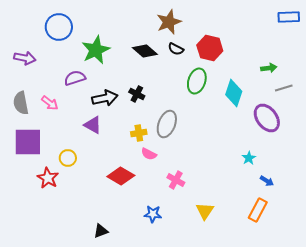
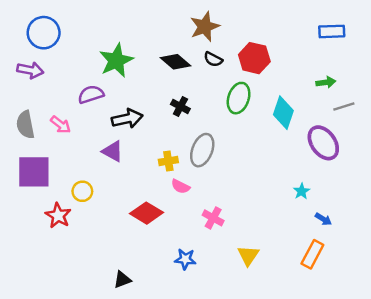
blue rectangle: (289, 17) -> (332, 31), moved
blue circle: (59, 27) -> (44, 33), moved
black cross: (137, 94) -> (180, 107), moved

